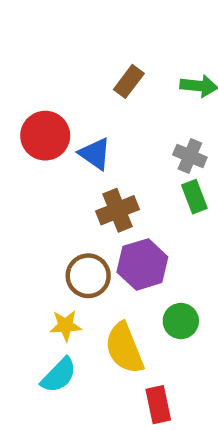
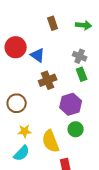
brown rectangle: (129, 81) -> (53, 23), turned -56
purple hexagon: (142, 264) -> (71, 104), moved
brown circle: (88, 276) -> (17, 103), moved

